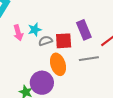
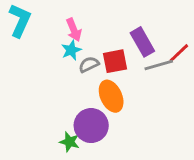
pink arrow: (18, 33) -> (74, 30), moved
gray line: (89, 59) -> (159, 65), moved

